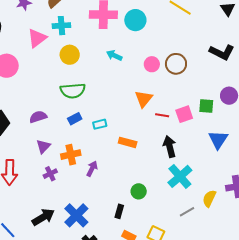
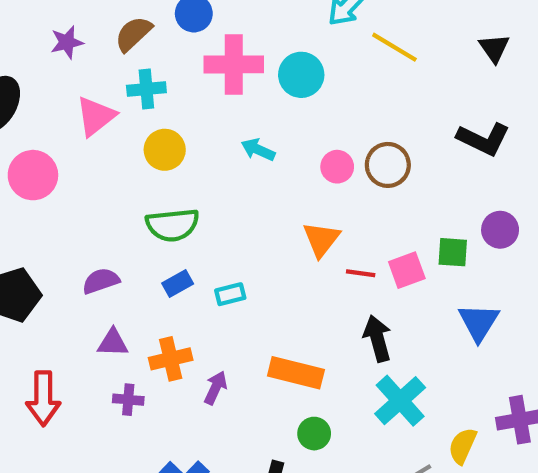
orange rectangle: (128, 142) -> (296, 373), moved, size x1.4
purple triangle: (43, 146) -> (113, 343), turned 49
purple cross: (50, 174) -> (128, 400), turned 32

